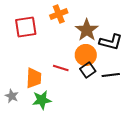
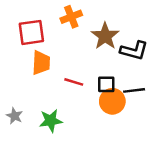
orange circle: (86, 55) -> (112, 101), moved
black square: (88, 70) -> (106, 84), turned 35
orange trapezoid: (34, 78) -> (41, 63), moved

